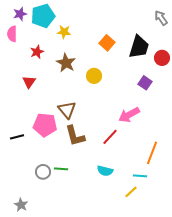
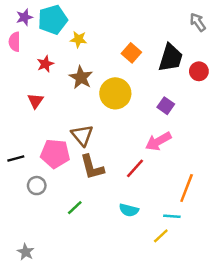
yellow circle: (94, 76) -> (115, 93), size x1.6
purple square: (145, 83) -> (166, 106), moved
black line: (17, 137) -> (16, 159), moved
green line: (61, 169) -> (75, 208), turned -48
gray circle: (43, 172) -> (37, 186), moved

